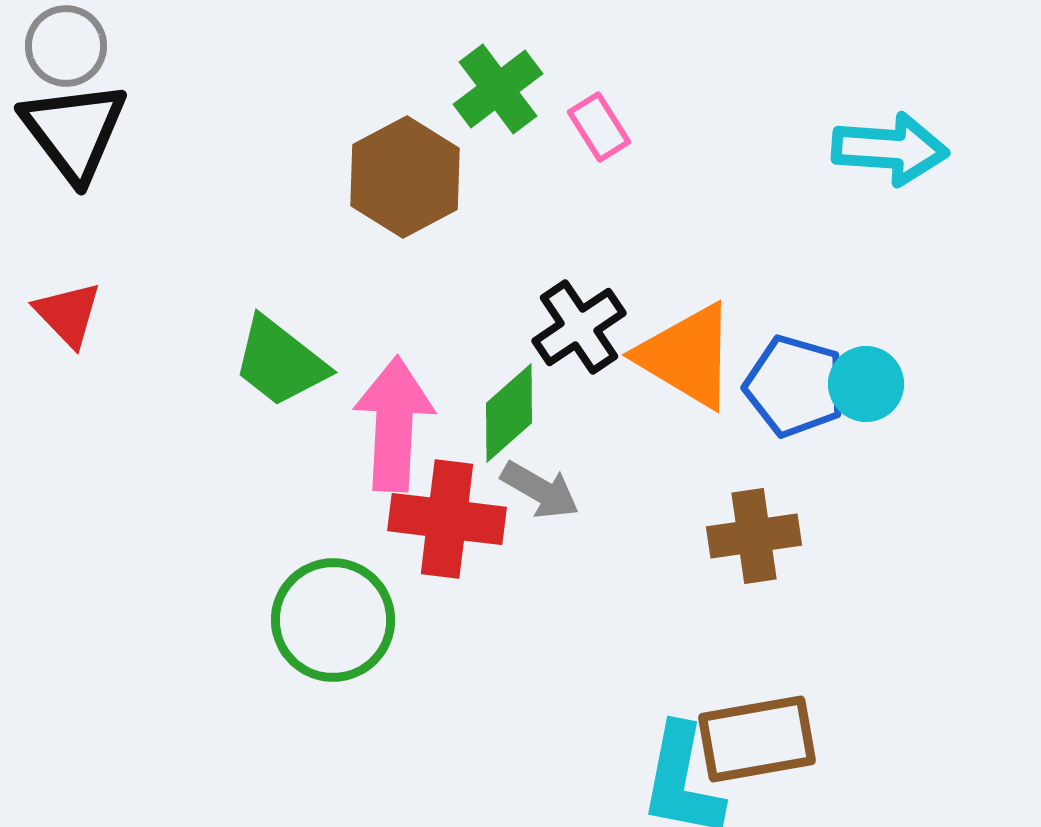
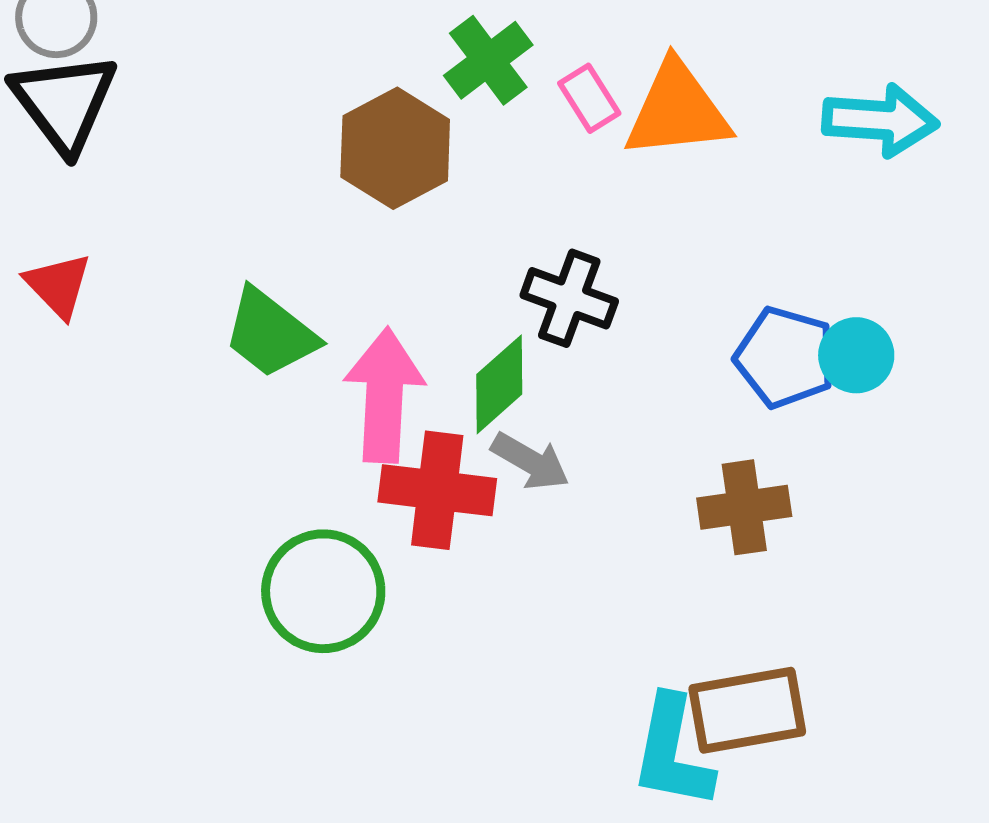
black cross: (579, 327) -> (569, 298), turned -36
orange triangle: (687, 356) -> (677, 110), moved, turned -37

